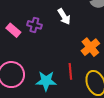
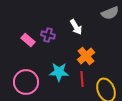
orange cross: (90, 47) -> (86, 56), moved
cyan star: (46, 81) -> (59, 72), moved

